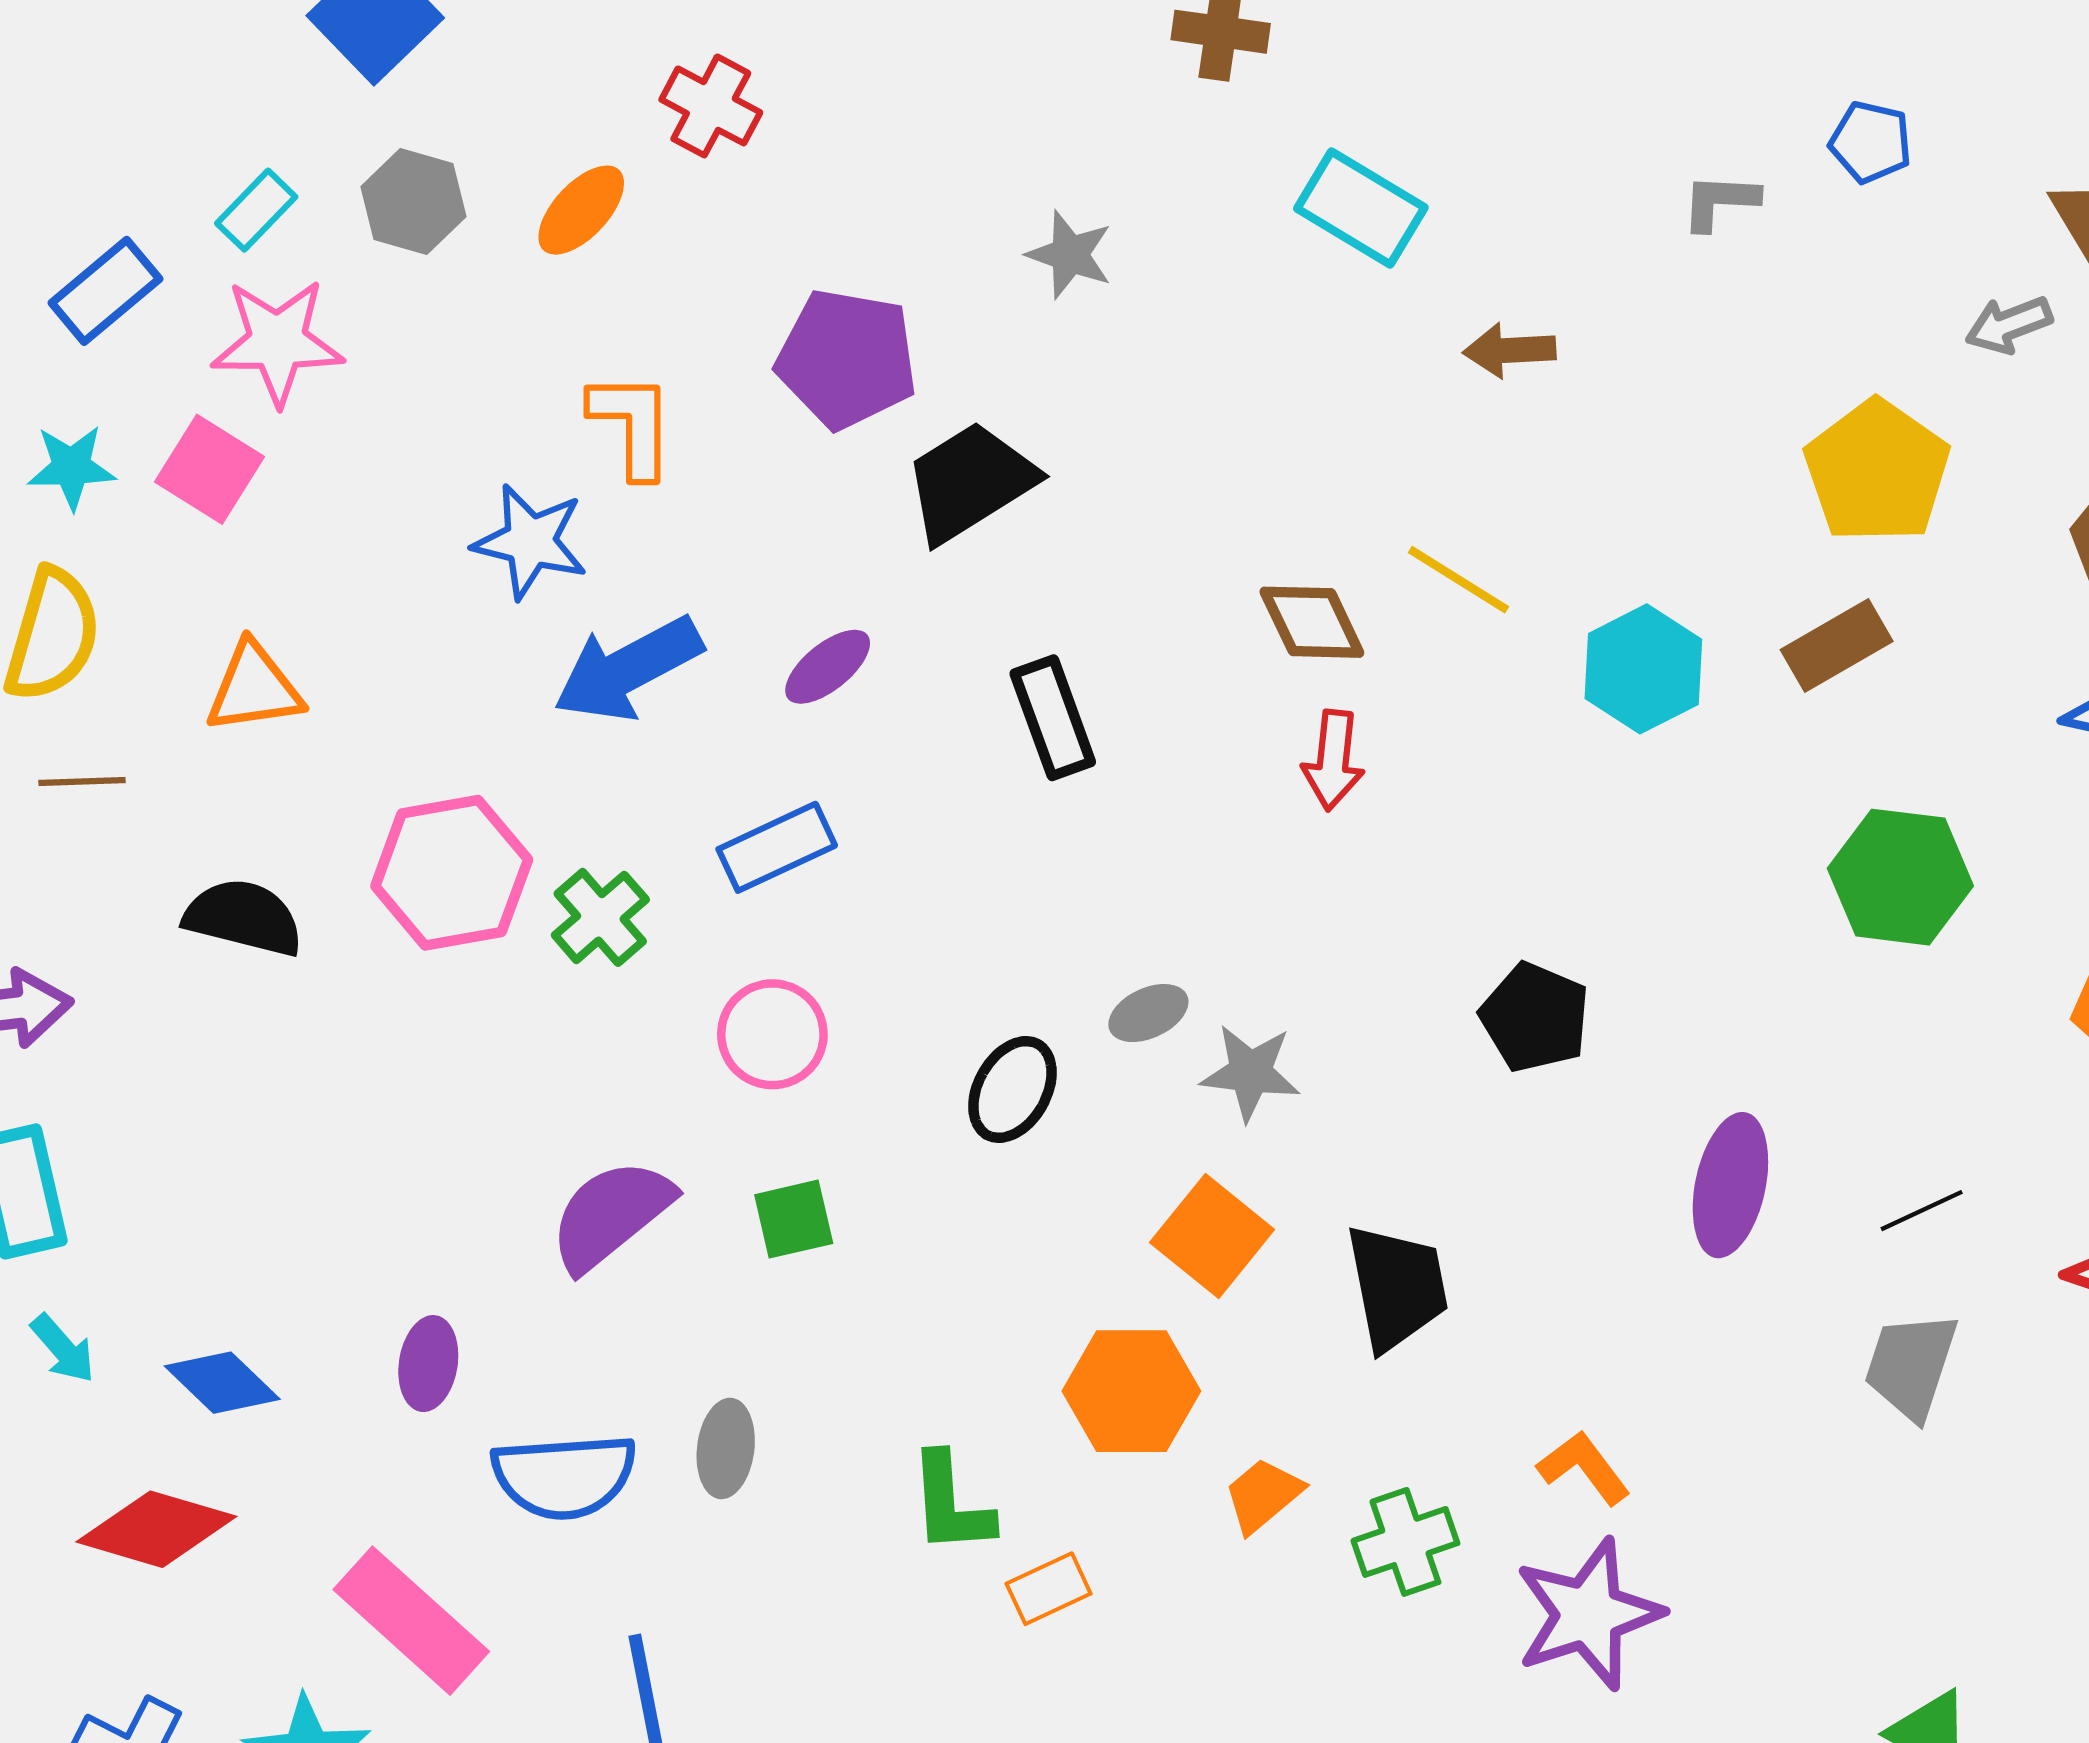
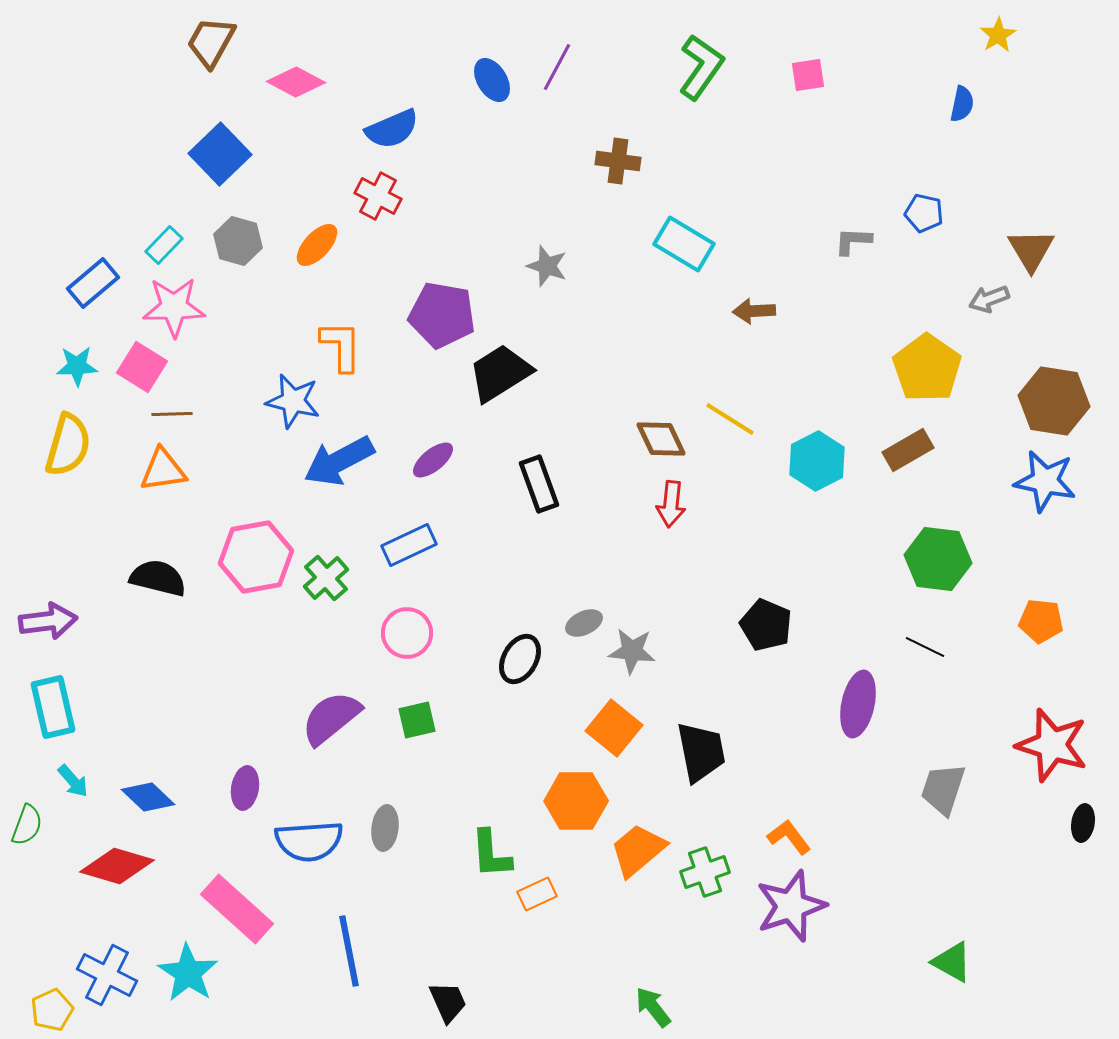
brown line: (82, 781) -> (172, 414), moved
black line: (1922, 1211) -> (925, 647), moved, turned 51
orange trapezoid: (1263, 1495) -> (638, 850), size x1.5

